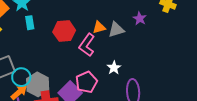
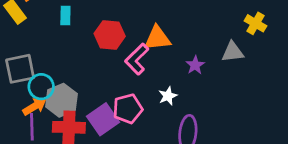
purple star: (140, 18) -> (195, 65), moved
orange triangle: (99, 27) -> (157, 38), size x1.5
gray triangle: (116, 30) -> (233, 52), moved

